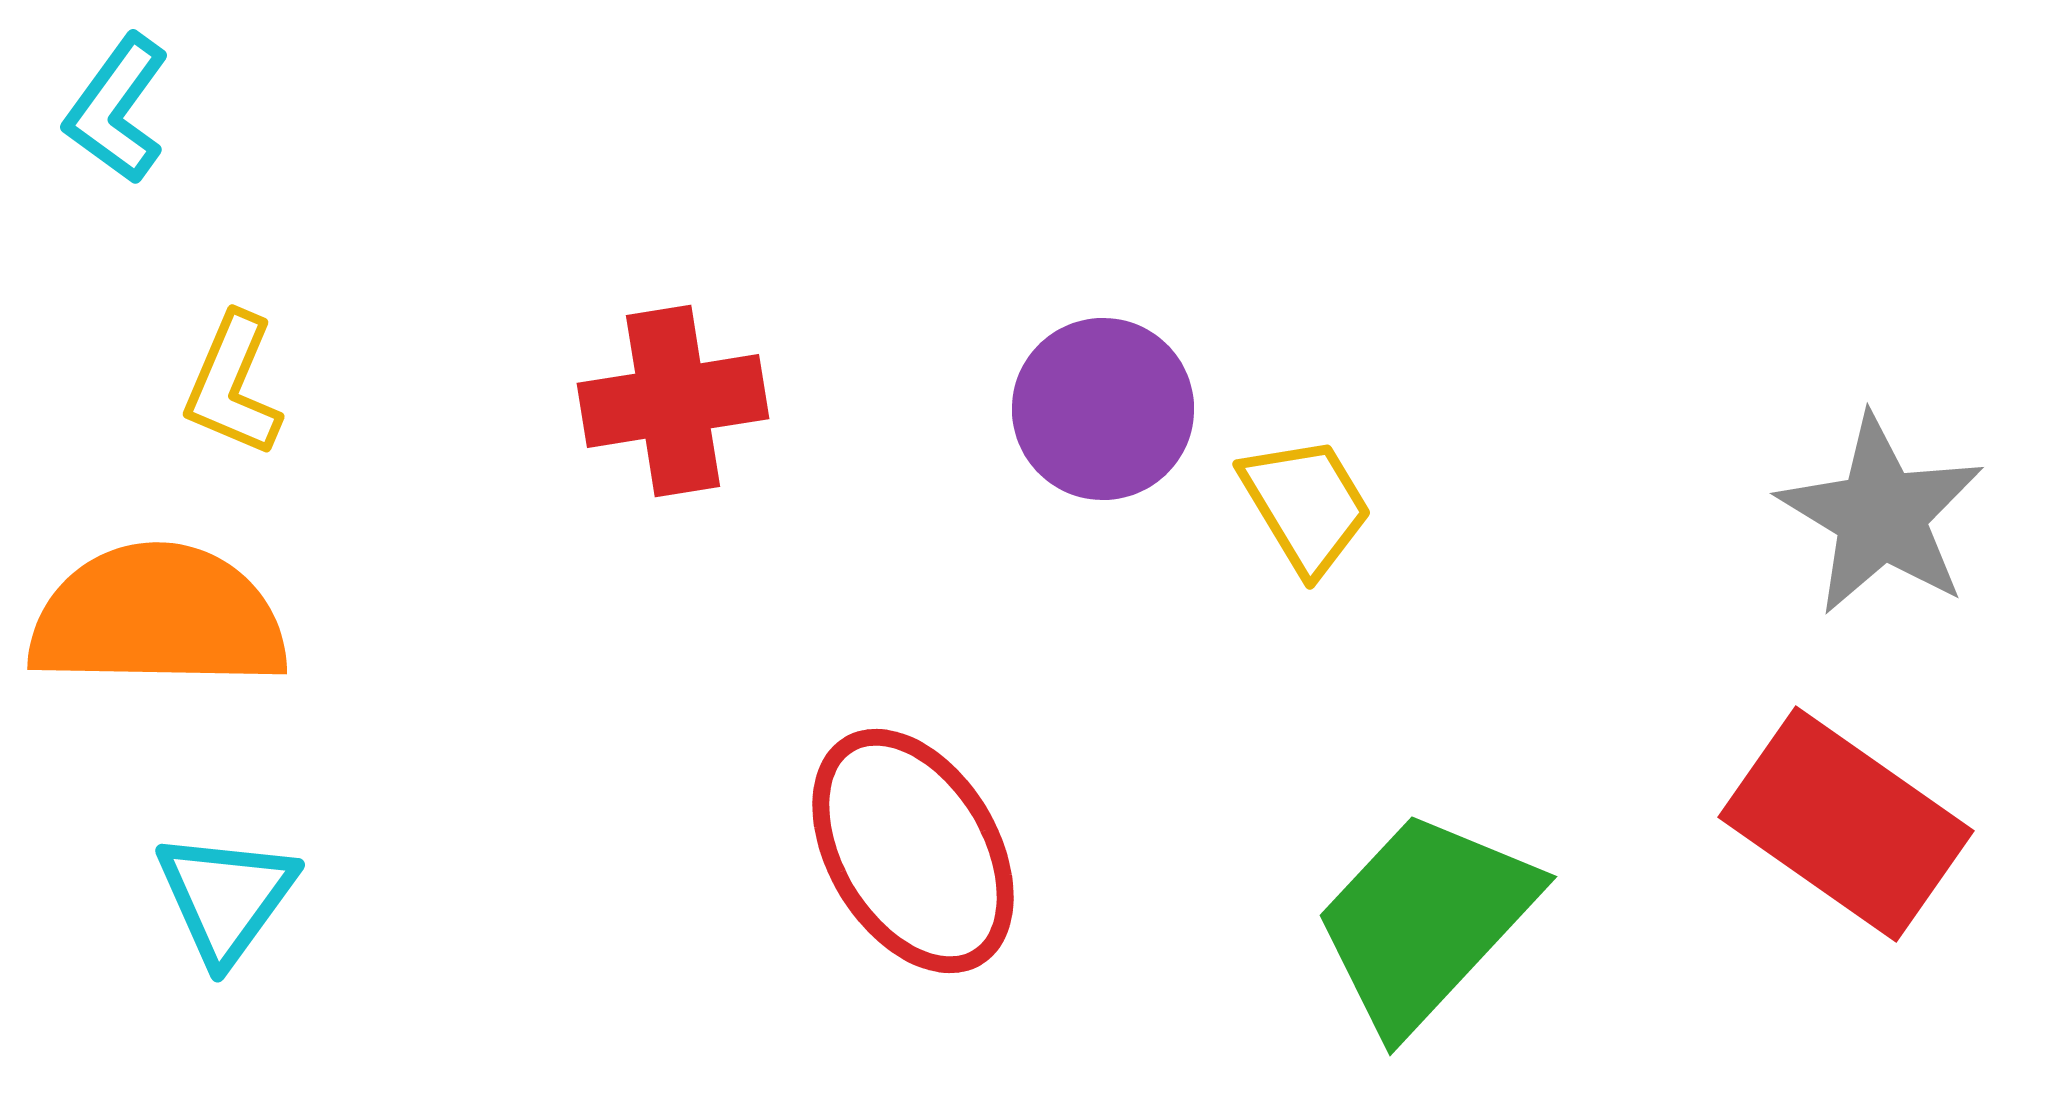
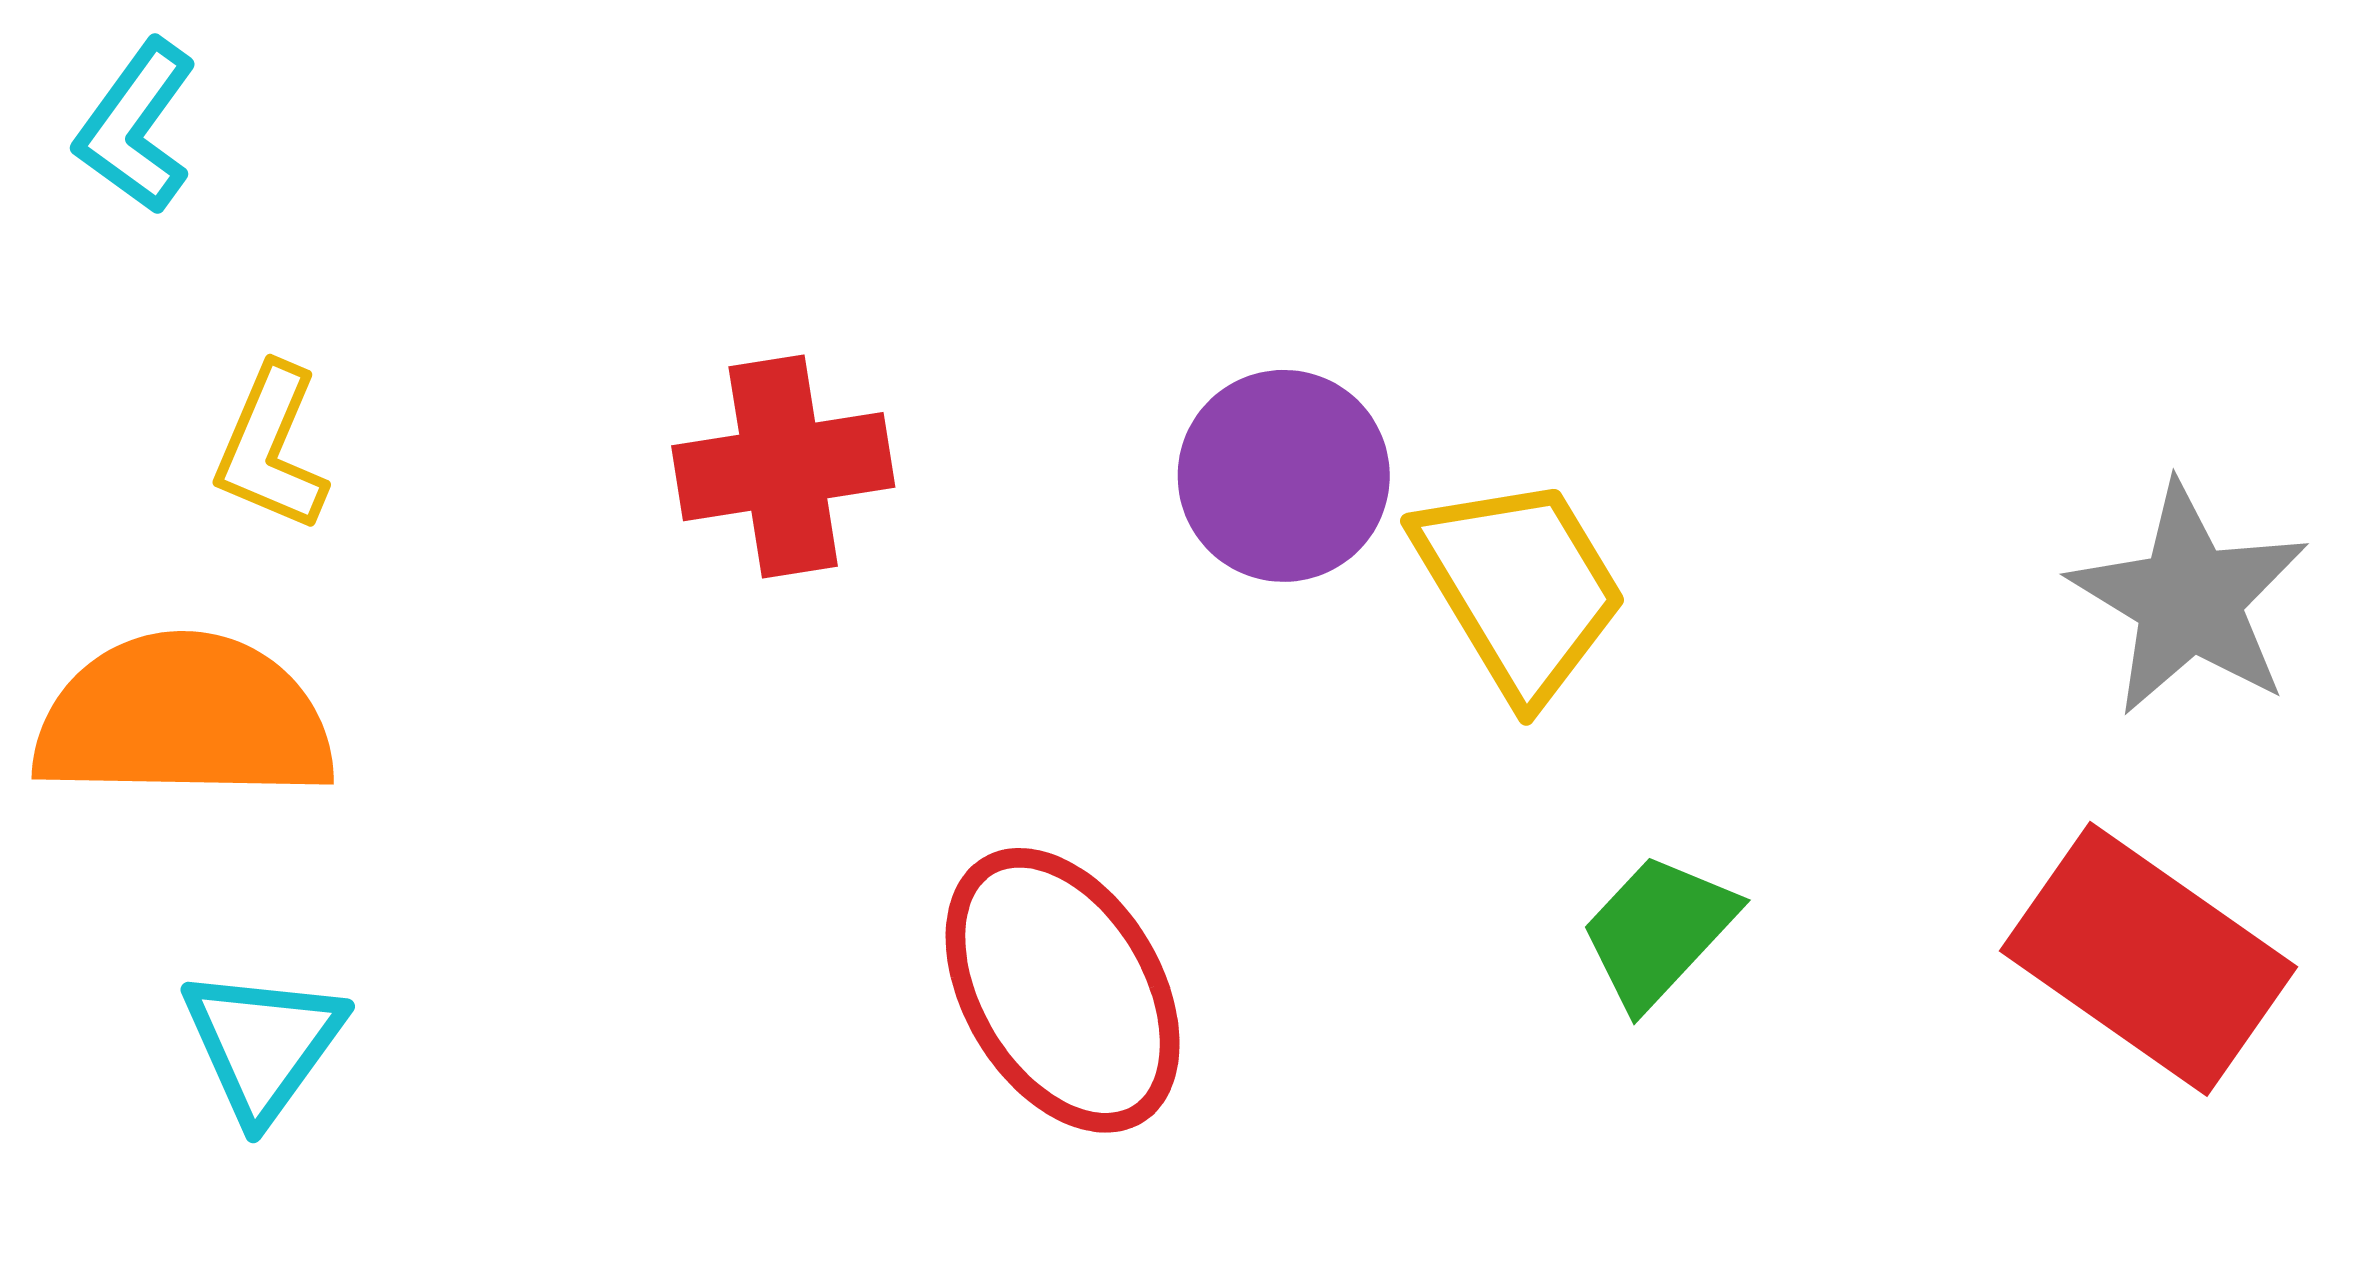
yellow trapezoid: (1306, 505) -> (1520, 588), size x1.4
green trapezoid: (1425, 921) -> (1658, 931), moved, size x0.6

